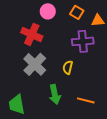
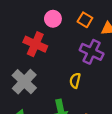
purple cross: (83, 41) -> (92, 52), turned 30
gray cross: (35, 64) -> (24, 82), moved

